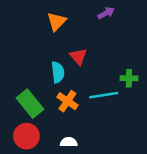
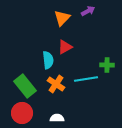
orange triangle: (57, 22) -> (62, 18), moved
red triangle: (78, 56) -> (65, 47), turned 42

